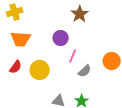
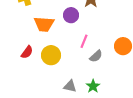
purple circle: (61, 38) -> (71, 15), moved
orange trapezoid: (21, 39) -> (44, 24), moved

